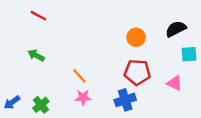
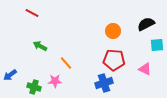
green arrow: (36, 55) -> (40, 46), moved
pink star: (83, 98) -> (55, 81), moved
blue arrow: (12, 102) -> (10, 75), moved
green cross: (41, 105) -> (34, 87), turned -32

